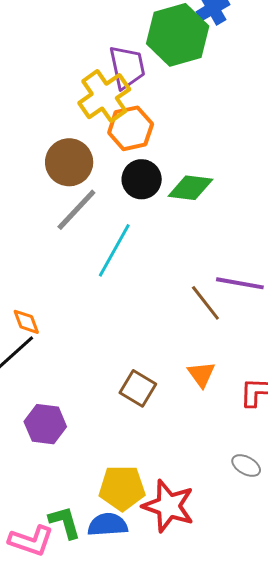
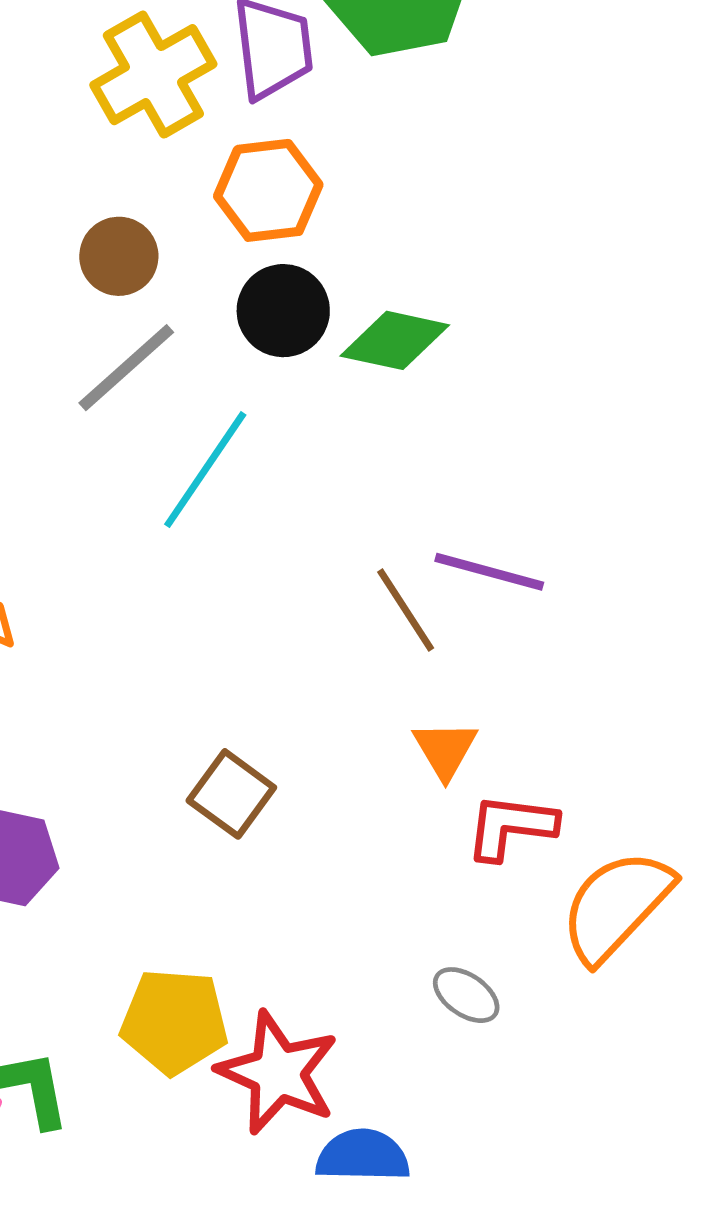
yellow cross: (104, 96) -> (153, 75), moved
brown circle: (69, 162) -> (119, 256), size x0.7
orange triangle: (201, 374) -> (445, 749), moved
blue semicircle: (108, 525) -> (363, 1156), moved

